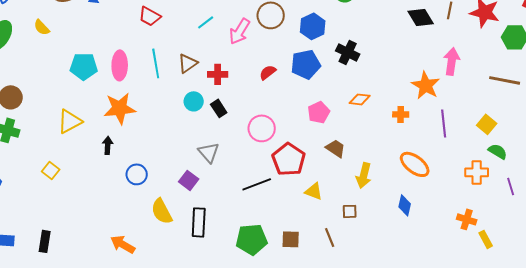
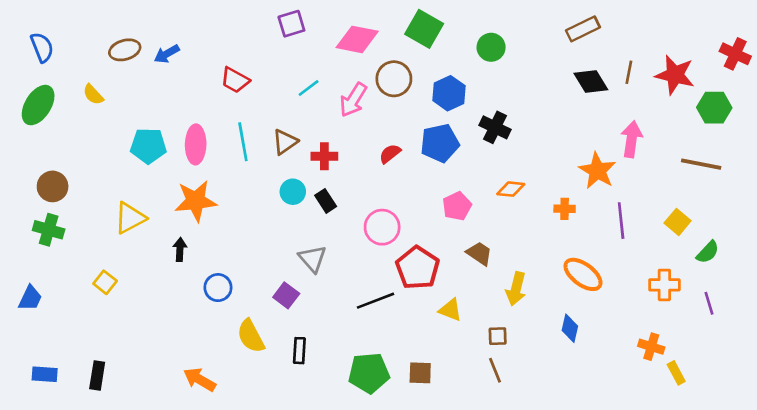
green semicircle: (498, 151) -> (708, 252), moved, turned 102
black rectangle: (199, 222) -> (299, 351), size x0.7
brown line: (330, 237) -> (495, 370), moved

